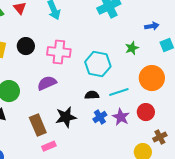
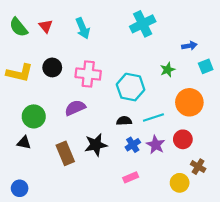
brown cross: (160, 137) -> (198, 167), turned -32
pink rectangle: (49, 146) -> (131, 177), moved

